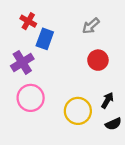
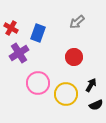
red cross: (28, 21) -> (11, 28), moved
red circle: (98, 60) -> (74, 57), moved
pink circle: (31, 98) -> (38, 83), moved

